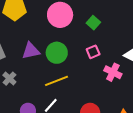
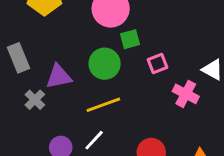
green square: (93, 23) -> (130, 39), moved, turned 32
purple triangle: (31, 51) -> (59, 77), moved

